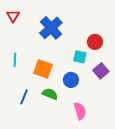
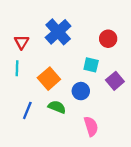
red triangle: (13, 16) -> (22, 42), moved
red circle: (95, 42) -> (108, 39), moved
orange square: (43, 69) -> (49, 79), turned 30

